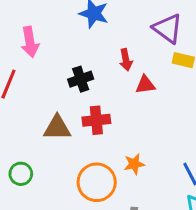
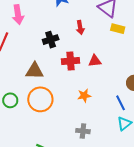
red triangle: (145, 85) -> (95, 61), moved
red cross: (96, 120) -> (71, 61), moved
orange circle: (97, 182) -> (40, 99), moved

